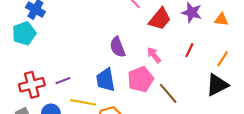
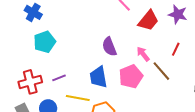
cyan pentagon: (24, 33) -> (45, 42), moved
brown line: (168, 93) -> (161, 71), moved

